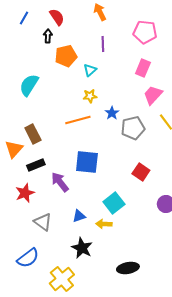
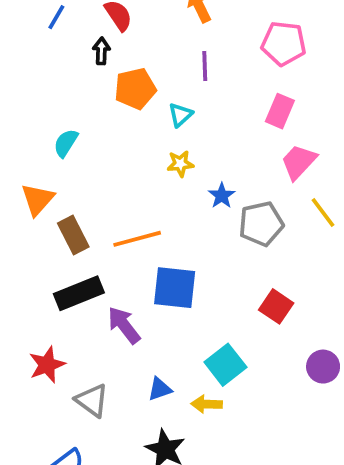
cyan semicircle: (29, 85) -> (66, 143), size x0.7
orange line: (78, 120) -> (137, 239), moved
orange triangle: (14, 149) -> (38, 199), moved
black rectangle: (36, 165) -> (79, 293), size x1.4
red star: (25, 193) -> (47, 365), moved

